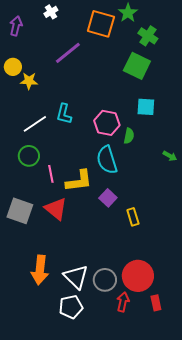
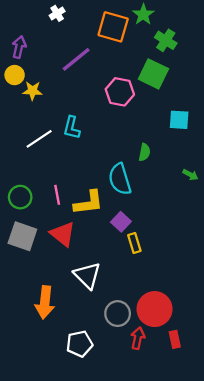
purple arrow: (16, 26) -> (19, 47), moved
cyan square: (146, 107) -> (179, 120), moved
pink hexagon: (107, 123) -> (120, 92), moved
green circle: (29, 156) -> (20, 197), moved
yellow rectangle: (133, 217) -> (134, 243), moved
white triangle: (76, 277) -> (87, 275), moved

